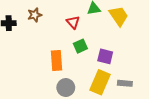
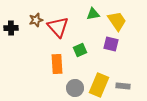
red triangle: (73, 22) -> (58, 27), moved, size x1.6
purple square: (105, 56) -> (111, 44), moved
gray circle: (66, 88) -> (75, 88), moved

